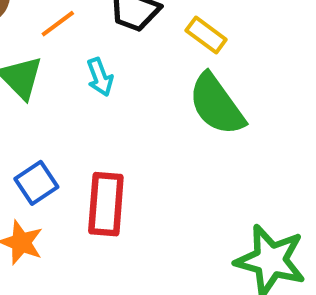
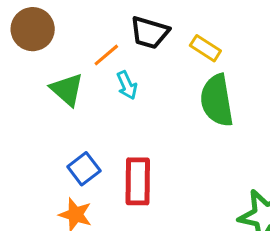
orange line: (58, 24) -> (106, 55), moved
green semicircle: (217, 104) -> (217, 100), turned 30

